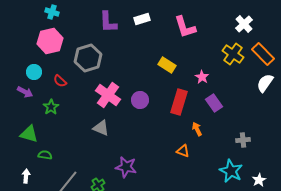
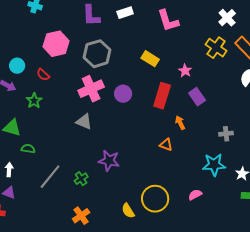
pink hexagon: (50, 41) -> (56, 44), moved
gray hexagon: (88, 58) -> (97, 54), moved
pink cross: (108, 95) -> (91, 89), turned 30
cyan star: (231, 171) -> (214, 165), turned -30

